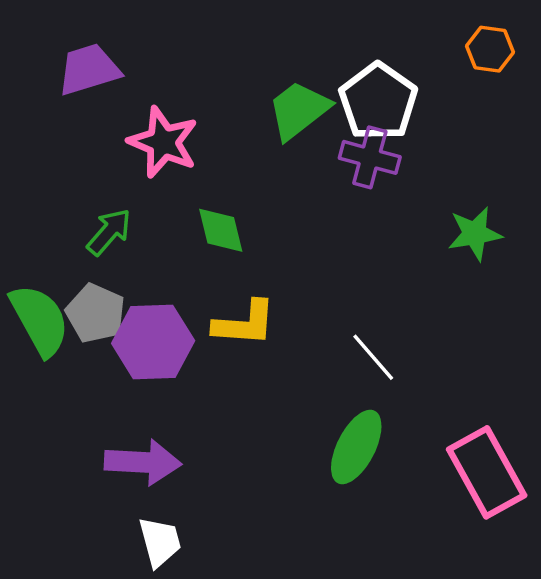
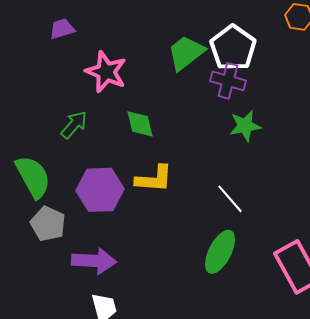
purple trapezoid: (89, 69) -> (62, 29), size x0.7
green star: (475, 234) -> (245, 126), moved
gray pentagon: (96, 313) -> (48, 224), moved

